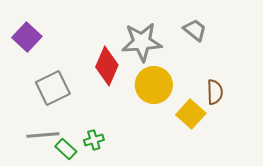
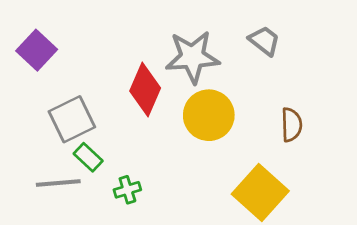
yellow square: (191, 114) -> (260, 192), moved, size x1.4
green rectangle: (66, 149) -> (88, 157), moved

